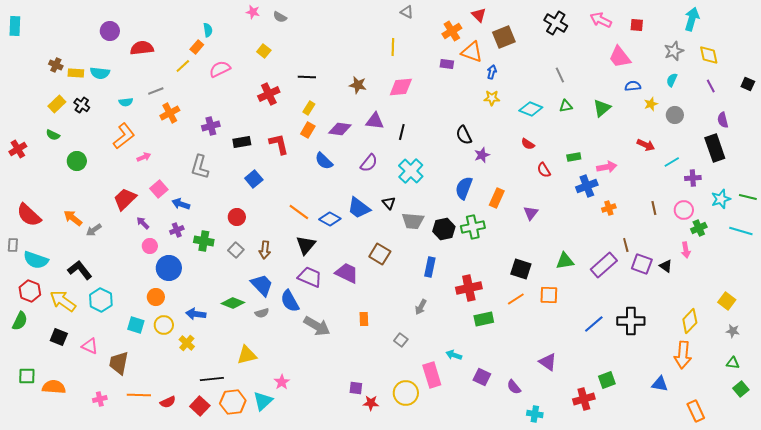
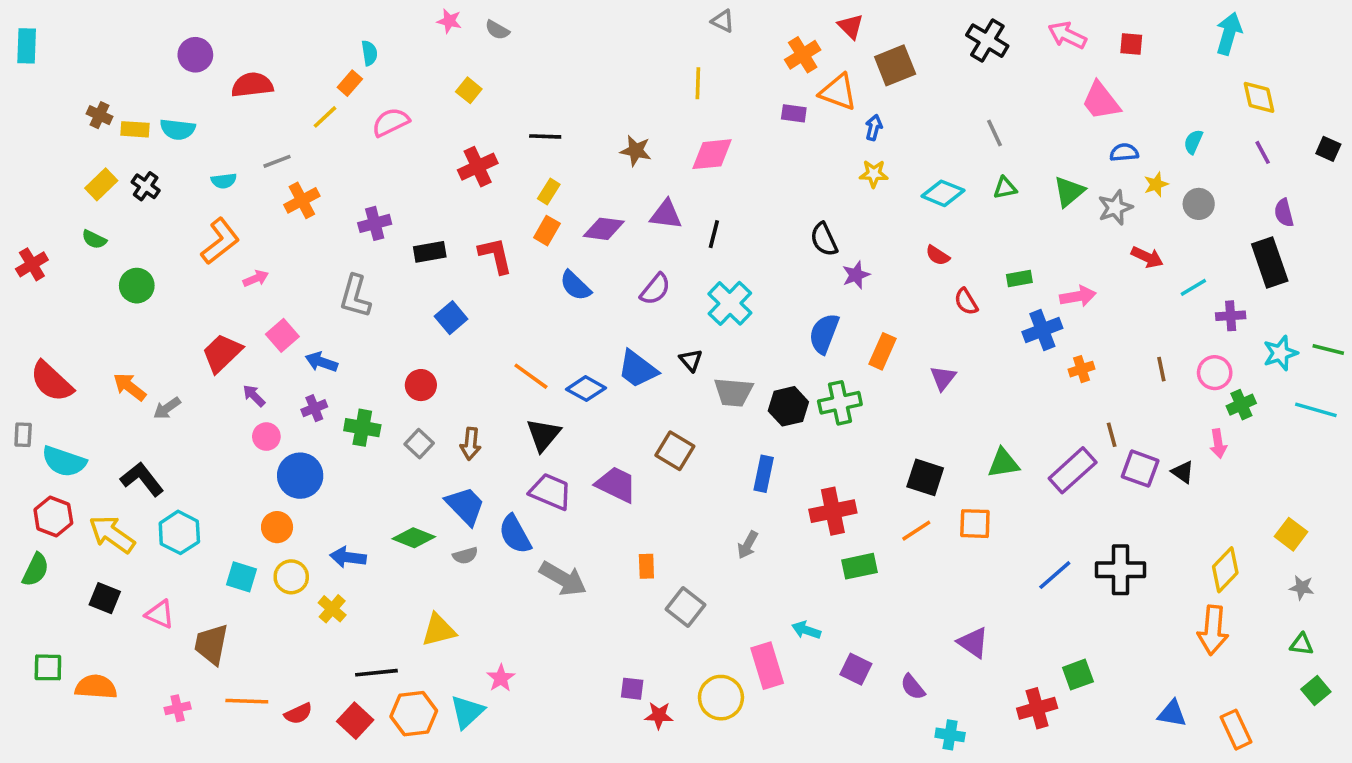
gray star: (674, 51) -> (1115, 207), moved
gray square: (401, 340) -> (685, 607), moved, size x1.5
blue triangle: (660, 384) -> (1172, 714), moved

